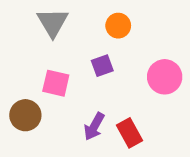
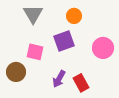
purple square: (102, 66) -> (64, 41), size x1.5

